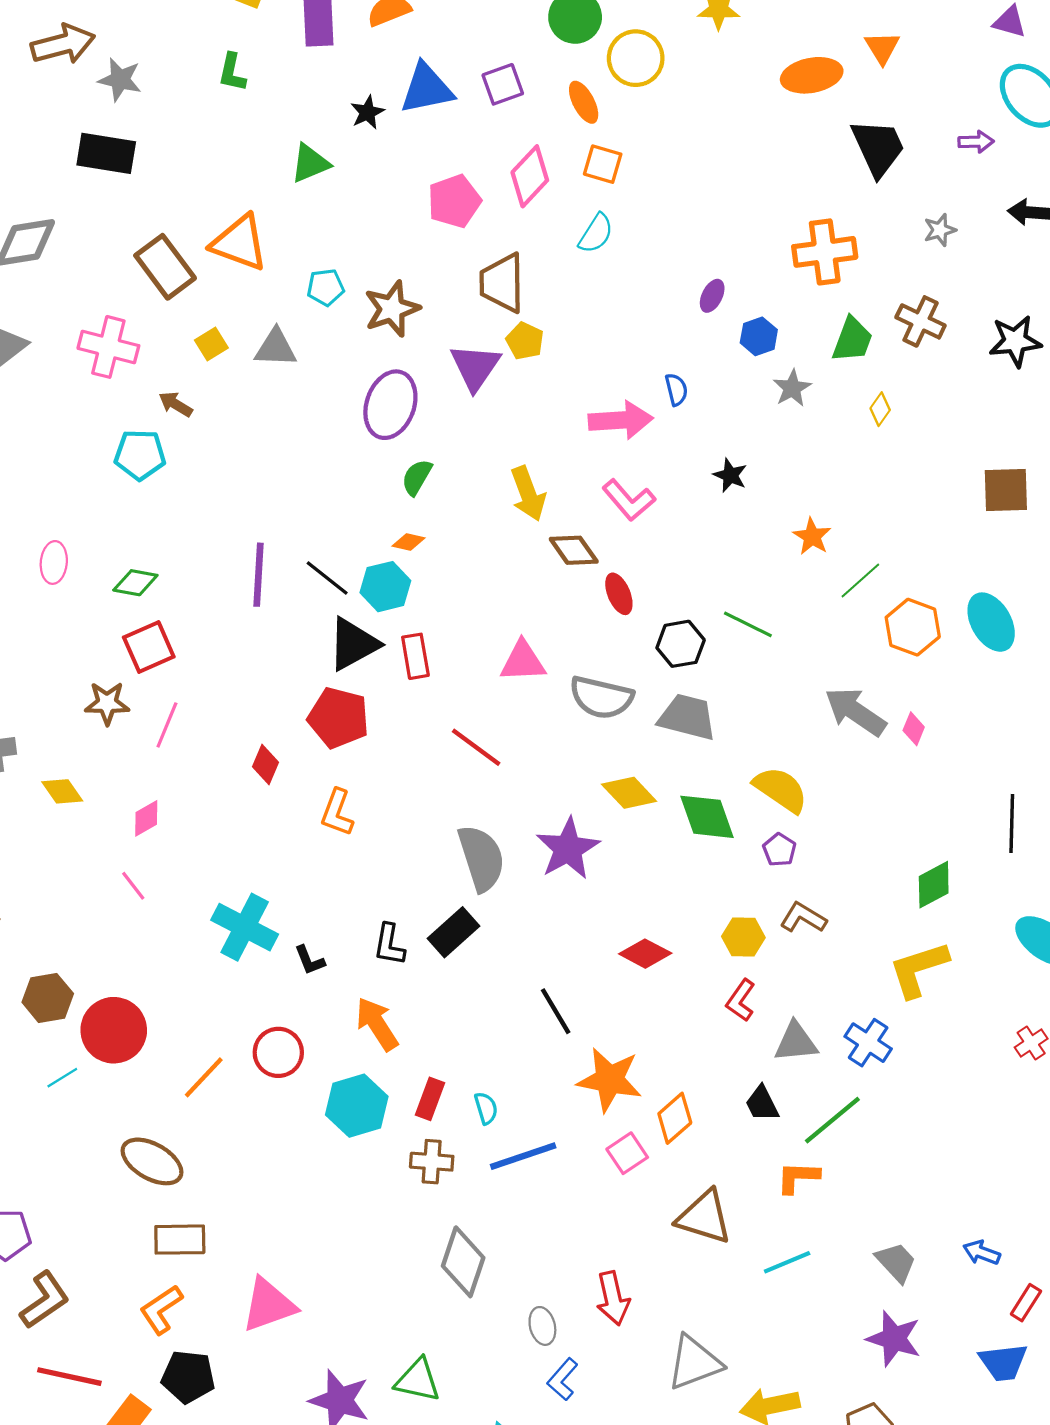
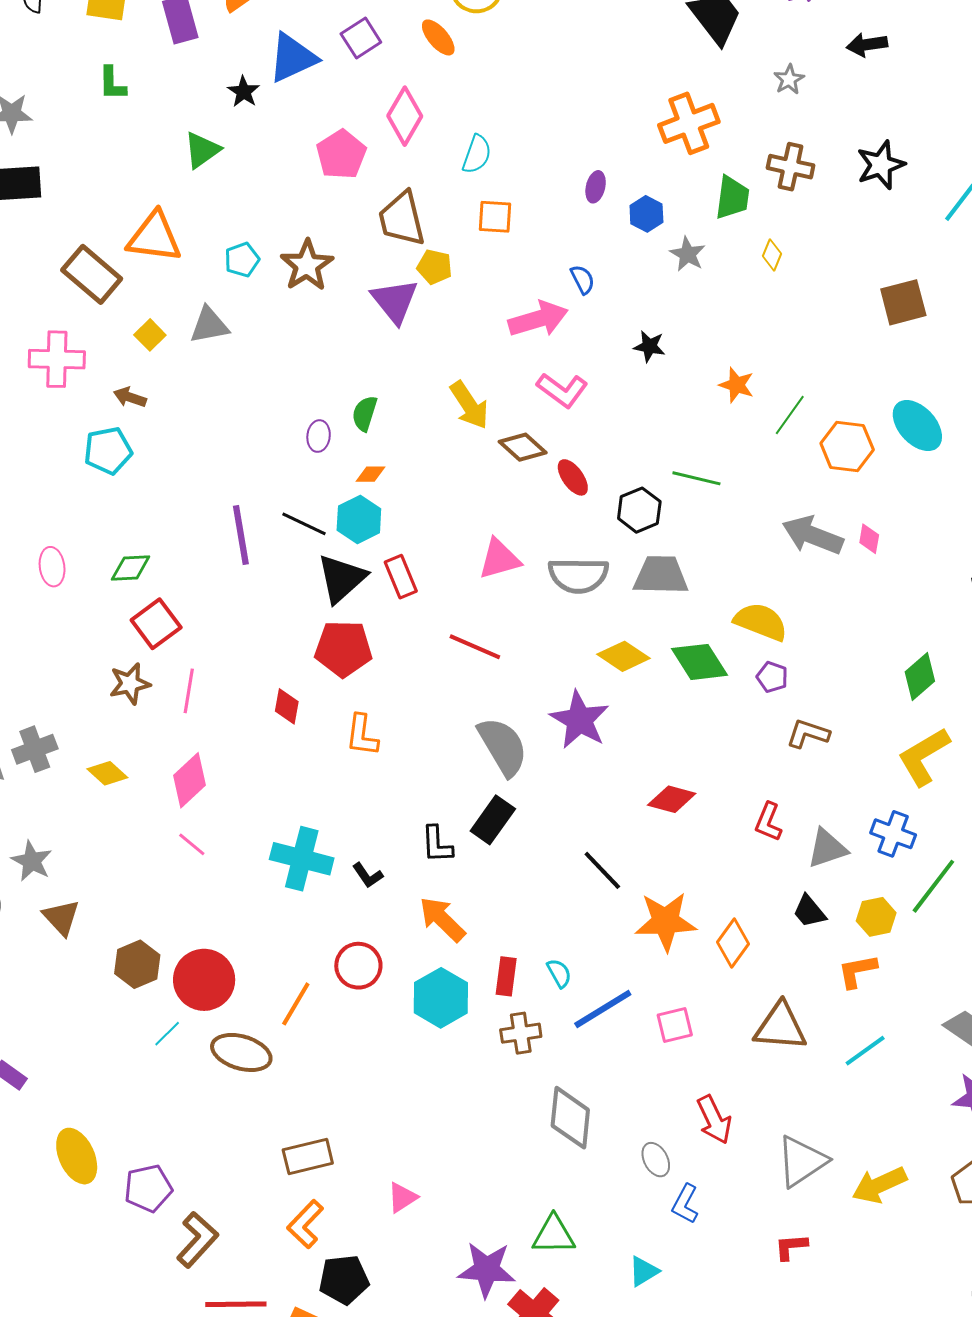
orange square: (603, 164) -> (495, 217), moved
purple ellipse: (390, 405) -> (319, 436), moved, size x0.5
pink diamond: (146, 818) -> (190, 780), size x1.5
yellow hexagon: (743, 937) -> (876, 917), moved
green line: (832, 1120) -> (933, 886), moved
pink square: (627, 1153) -> (675, 1025), moved, turned 33
brown ellipse: (152, 1161) -> (241, 1052), moved
pink triangle: (269, 1305) -> (402, 1197), size x0.6

